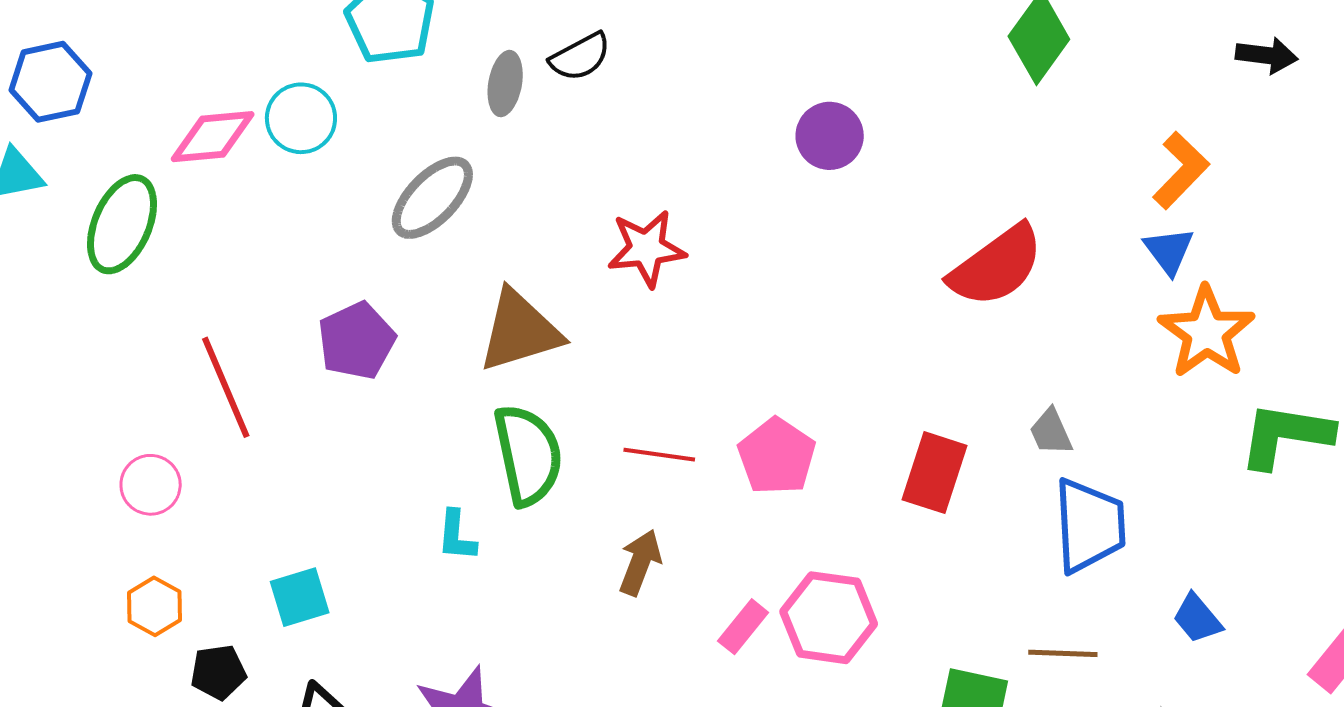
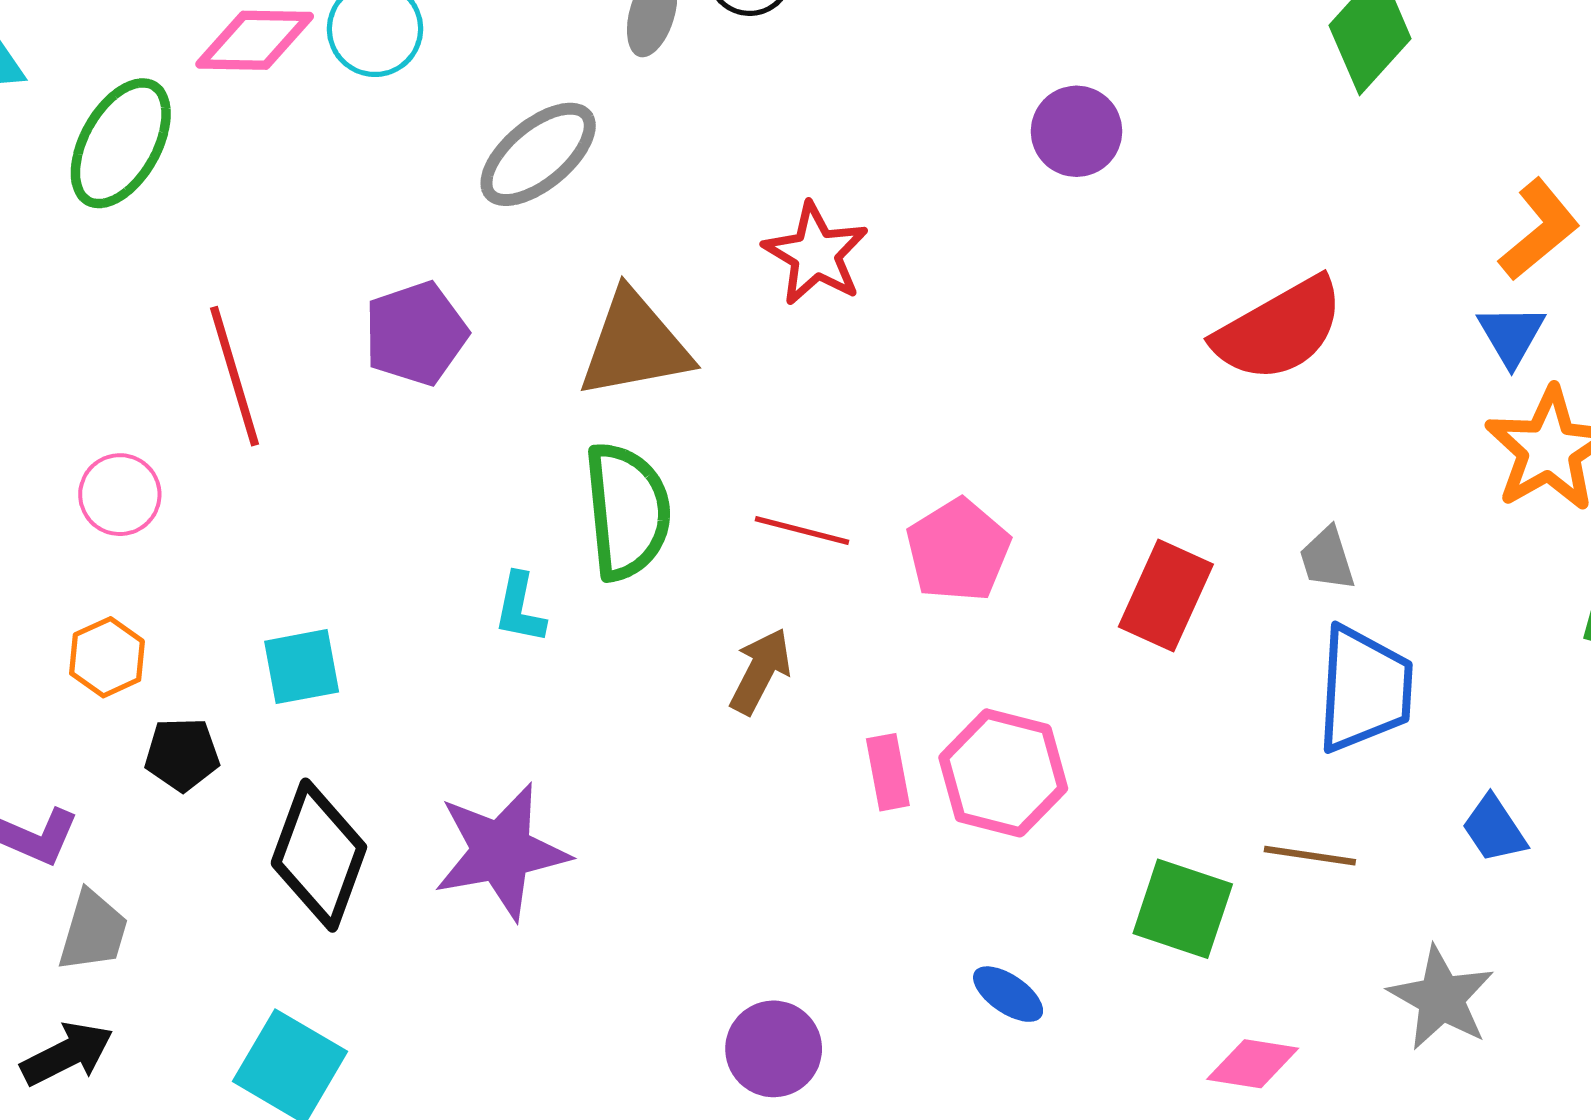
red star: (646, 248) -> (816, 254), turned 30
pink rectangle: (743, 627) -> (888, 772), turned -56

